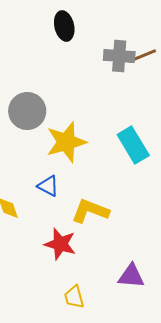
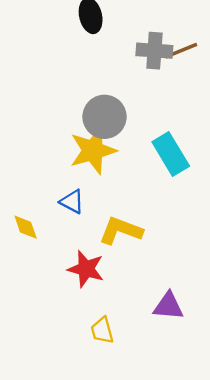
gray circle: (27, 111) -> (105, 117), moved

